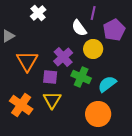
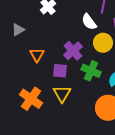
orange triangle: (27, 61) -> (37, 55), size x0.7

